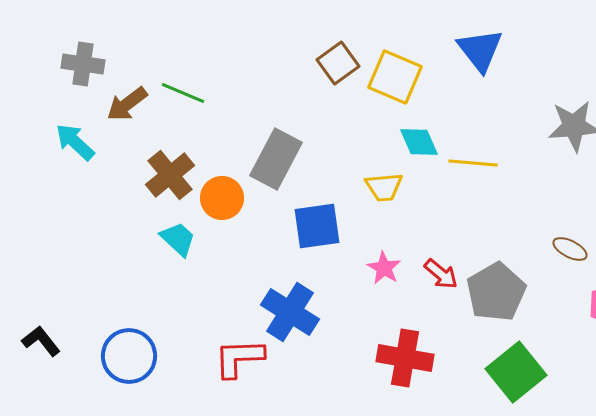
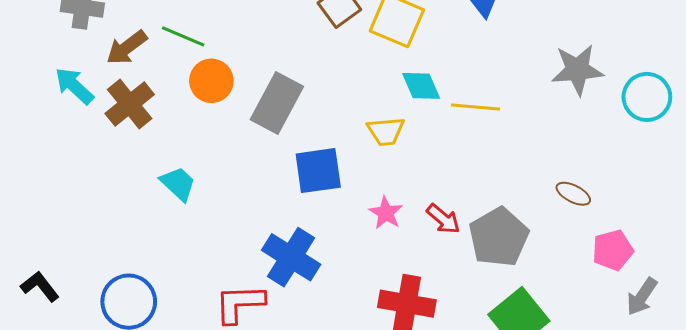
brown cross: (170, 175) -> (130, 104), moved
orange circle: (222, 198) -> (211, 81), moved

